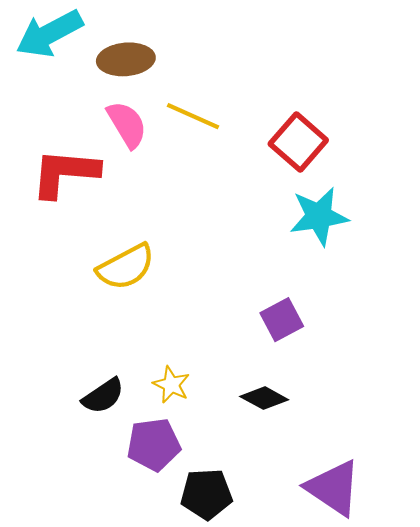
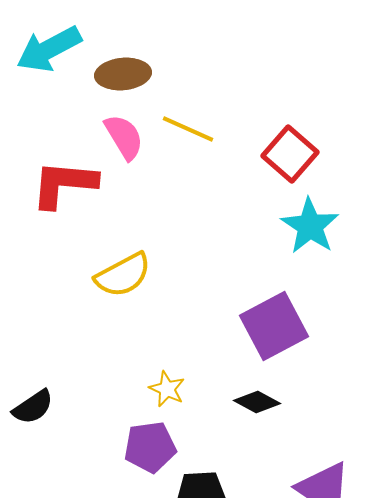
cyan star: (319, 216) -> (310, 226), turned -30
purple square: (282, 320) -> (274, 326), size x1.6
black semicircle: (103, 396) -> (33, 407), moved

